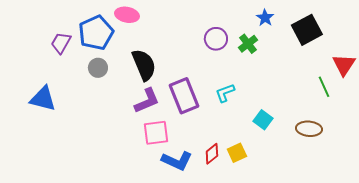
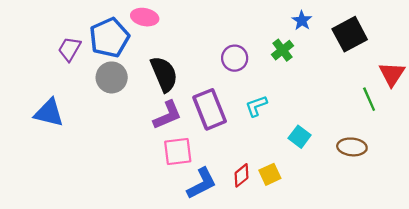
purple circle: (216, 39) -> (235, 58), moved
gray circle: (98, 68) -> (112, 77), size x1.4
blue L-shape: (177, 161) -> (202, 183), turned -52

